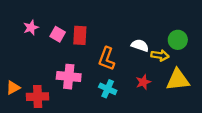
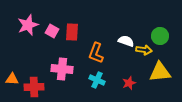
pink star: (31, 28) -> (28, 25), size x1.5
red star: (143, 82) -> (129, 83), moved
orange triangle: (13, 88) -> (12, 79), turned 32

